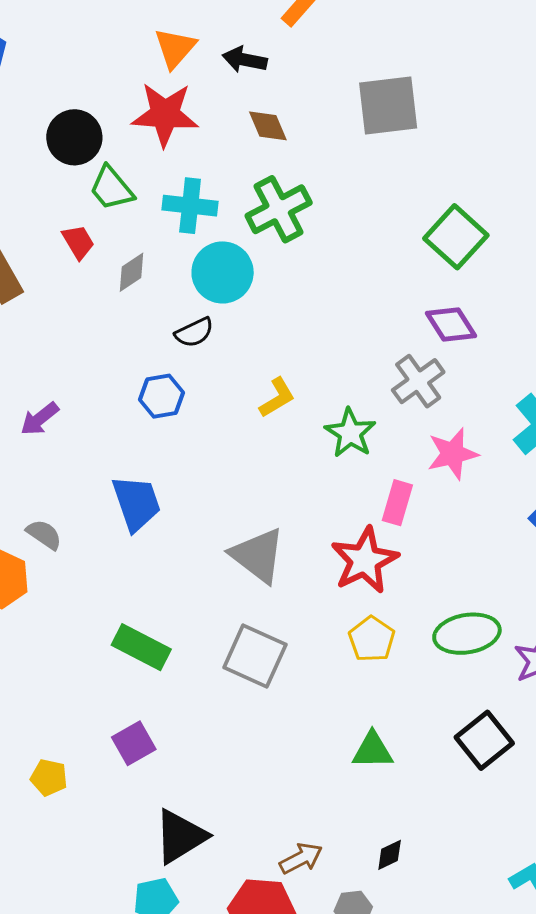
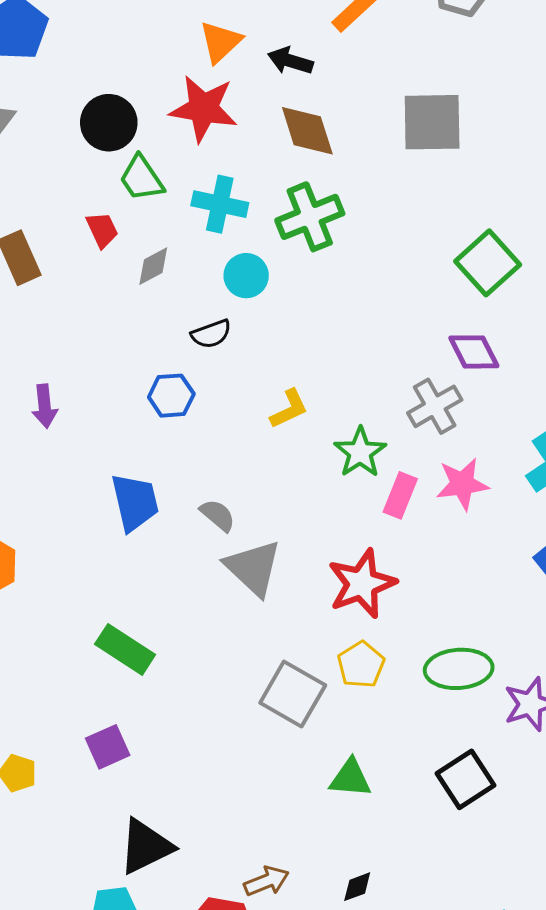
brown diamond: (268, 126) -> (307, 131), size x1.4
cyan circle: (223, 272) -> (246, 276), size x0.7
purple arrow: (40, 419) -> (45, 406), turned -63
pink rectangle: (397, 503) -> (400, 495), moved
gray semicircle: (44, 534) -> (218, 515), moved
gray square: (255, 656) -> (293, 694), moved

